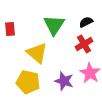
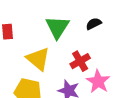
red cross: (84, 44) -> (80, 61), moved

